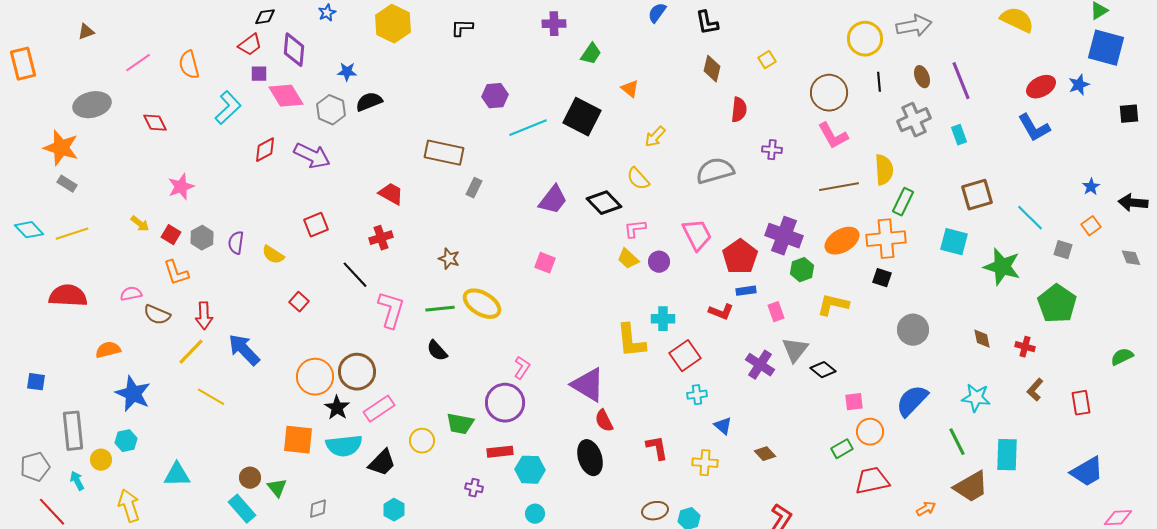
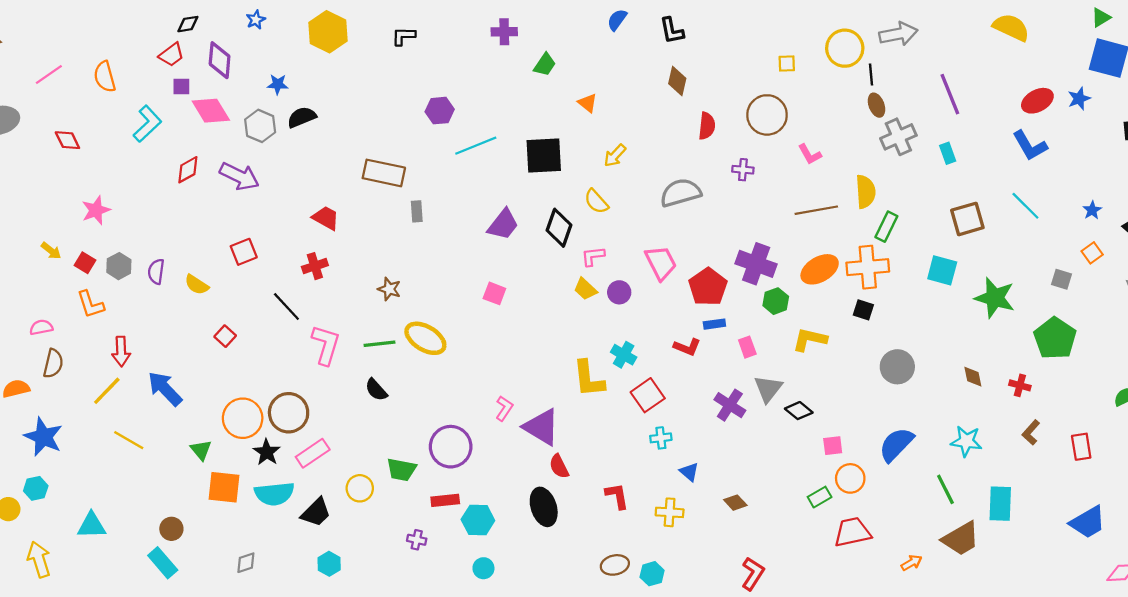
yellow square: (767, 60) -> (787, 64), moved, turned 30
brown ellipse: (922, 77) -> (876, 105), moved
black line: (879, 82) -> (871, 74), moved
brown circle: (829, 93) -> (767, 115), moved
black square: (582, 117) -> (544, 155), moved, turned -30
pink L-shape: (833, 136) -> (810, 154), size x0.7
gray rectangle: (474, 188) -> (417, 211), turned -30
black diamond: (604, 203) -> (559, 228), turned 64
cyan line: (1030, 218) -> (1025, 206), moved
brown semicircle: (157, 315) -> (53, 363), moved, turned -100
cyan cross: (663, 319) -> (624, 355), turned 30
pink L-shape: (522, 368) -> (504, 408), moved
green triangle: (277, 488) -> (201, 450), moved

